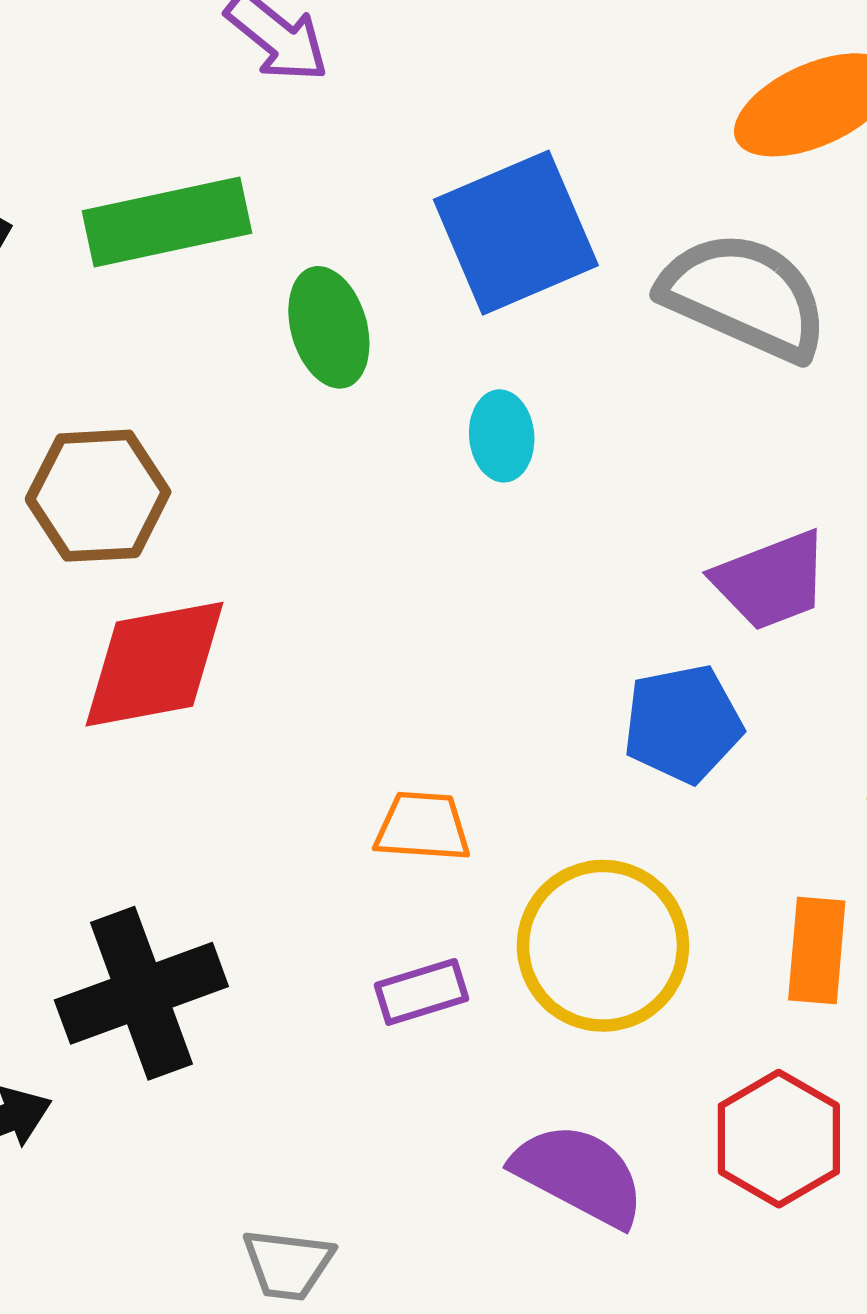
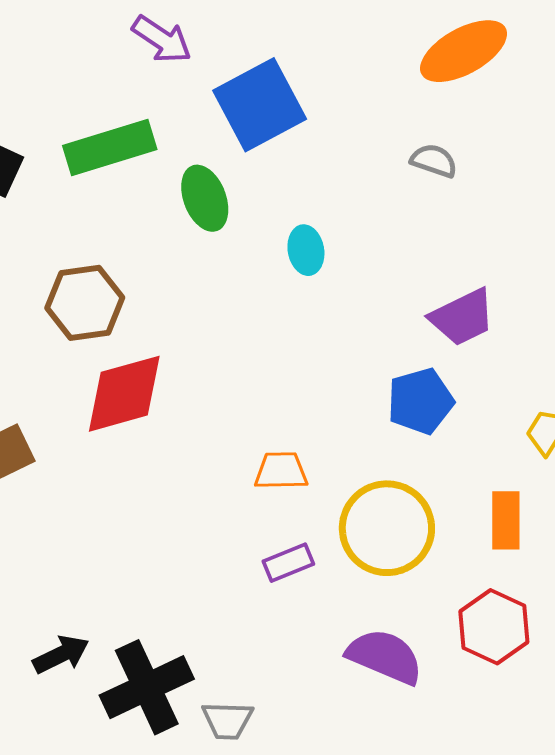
blue square: (516, 233) -> (260, 105), moved
gray semicircle: (744, 296) -> (434, 161), size x0.5
black cross: (141, 993) -> (147, 687), moved

